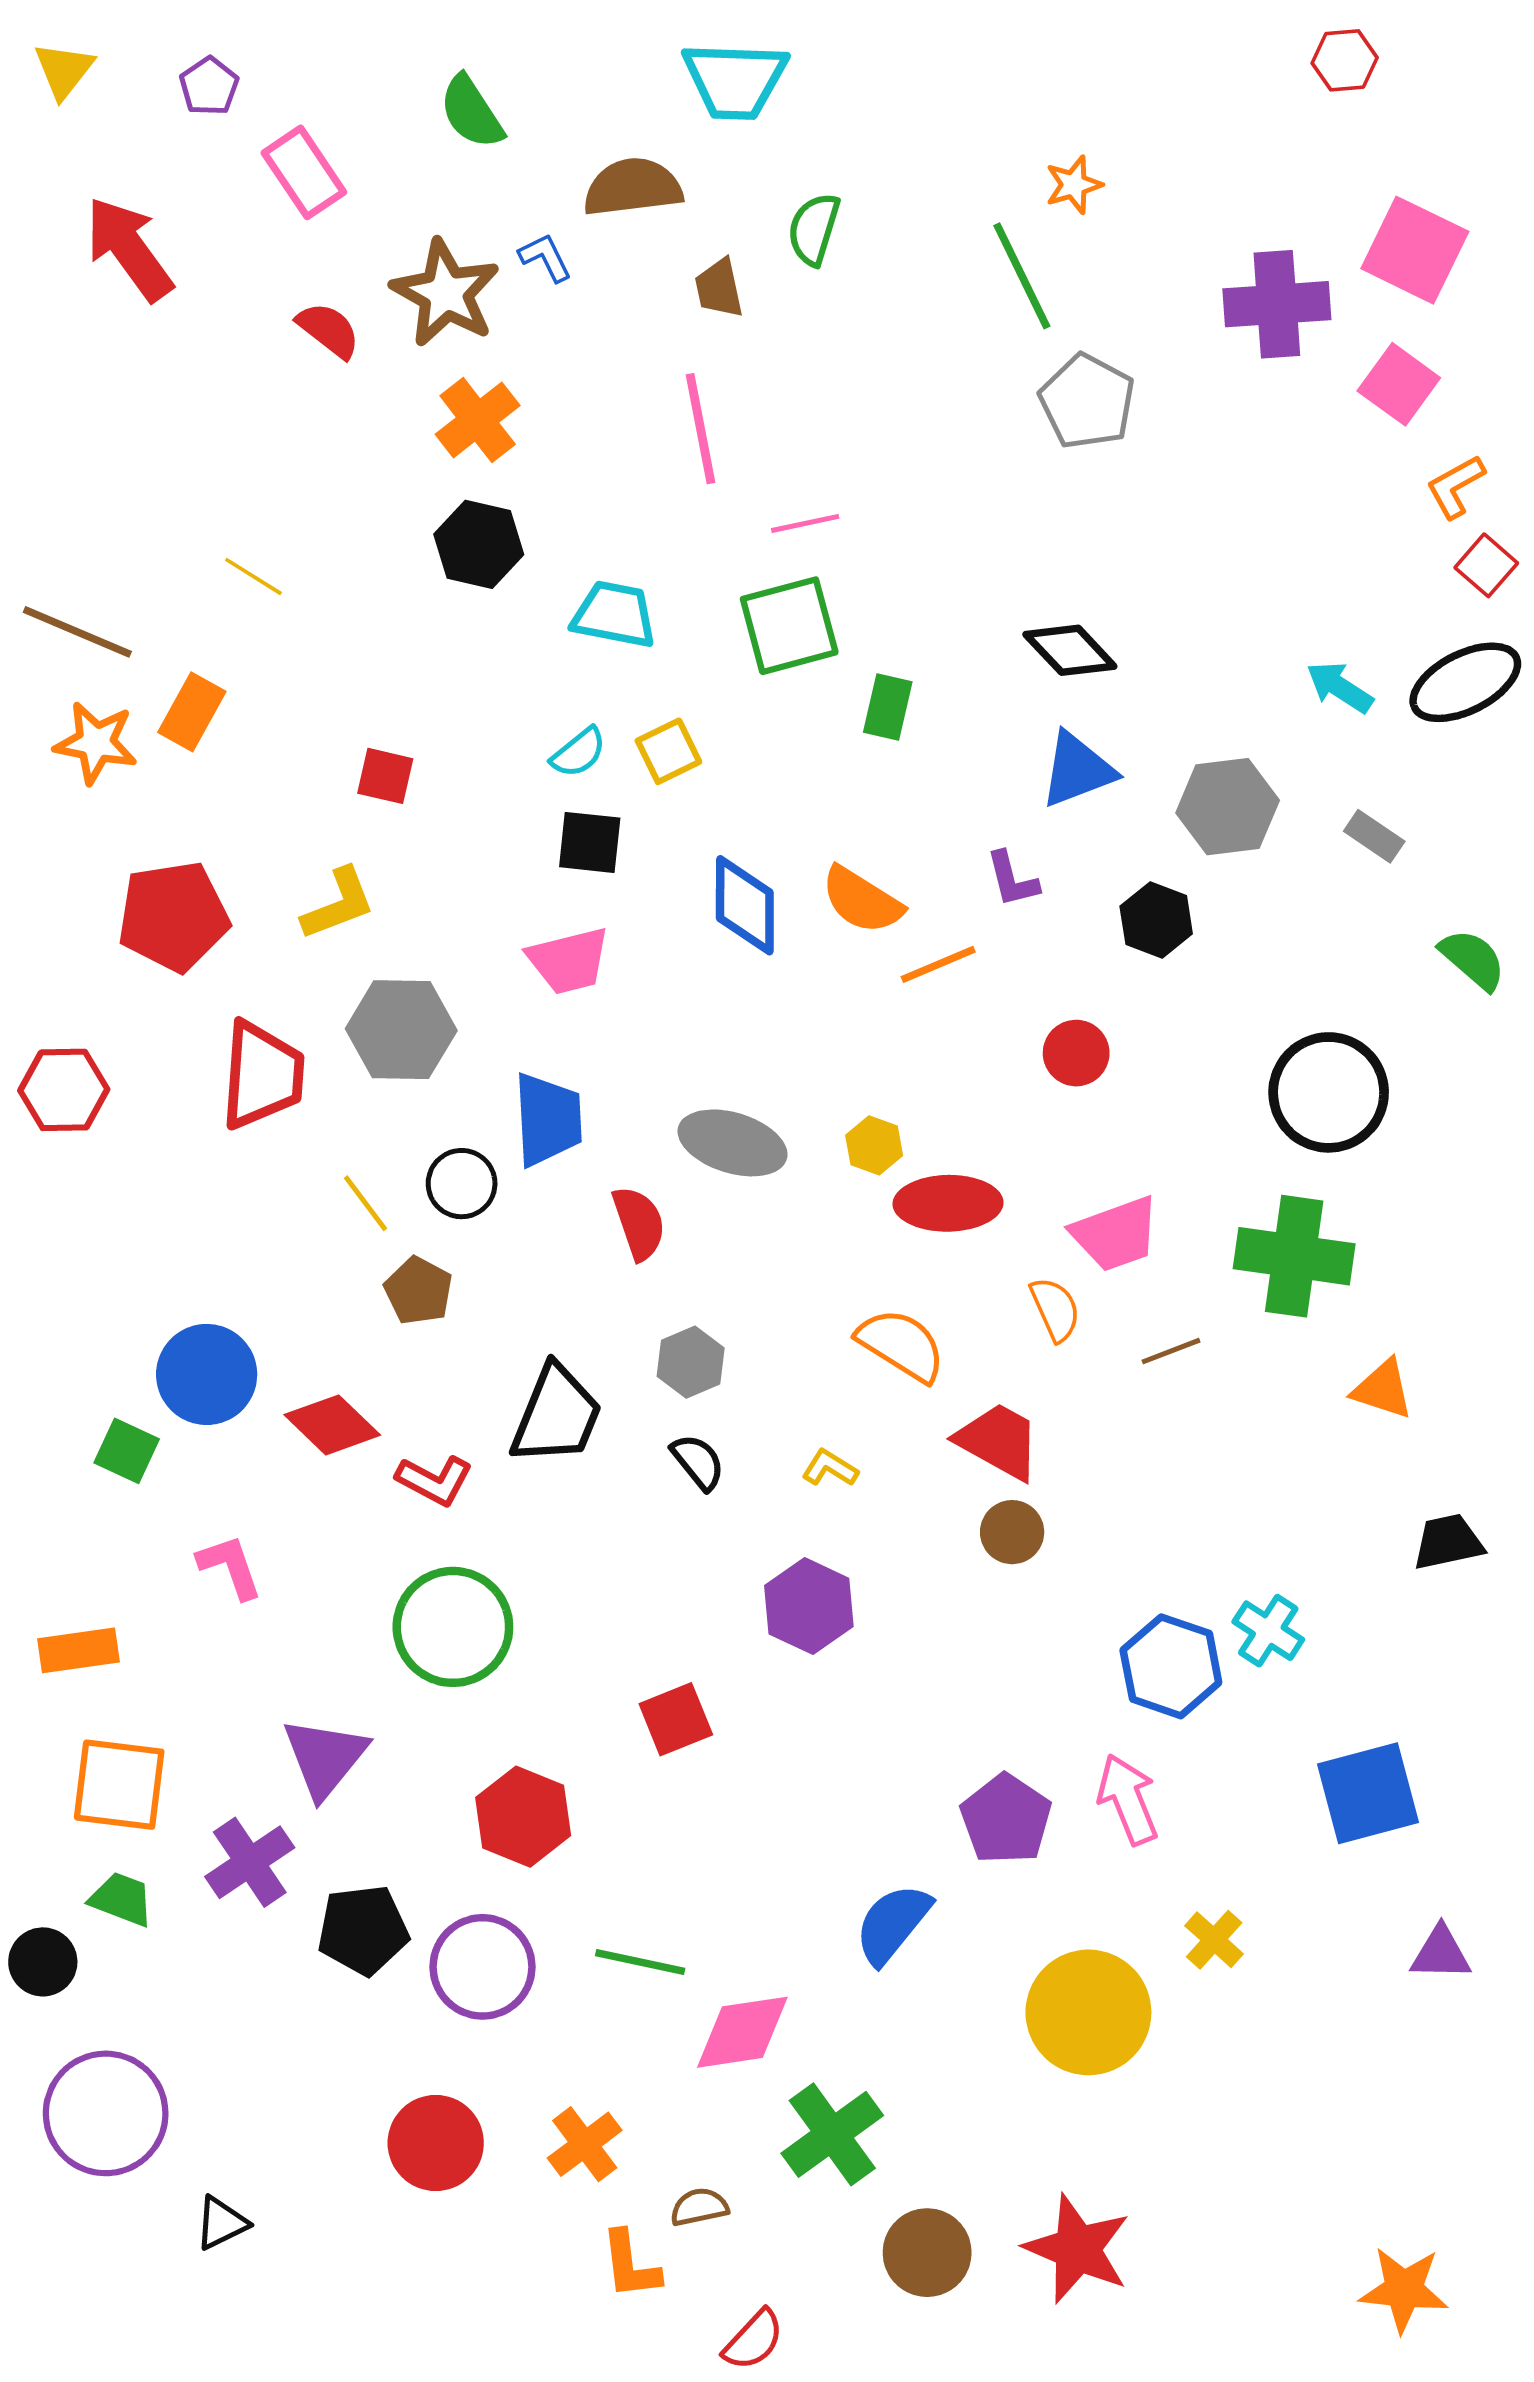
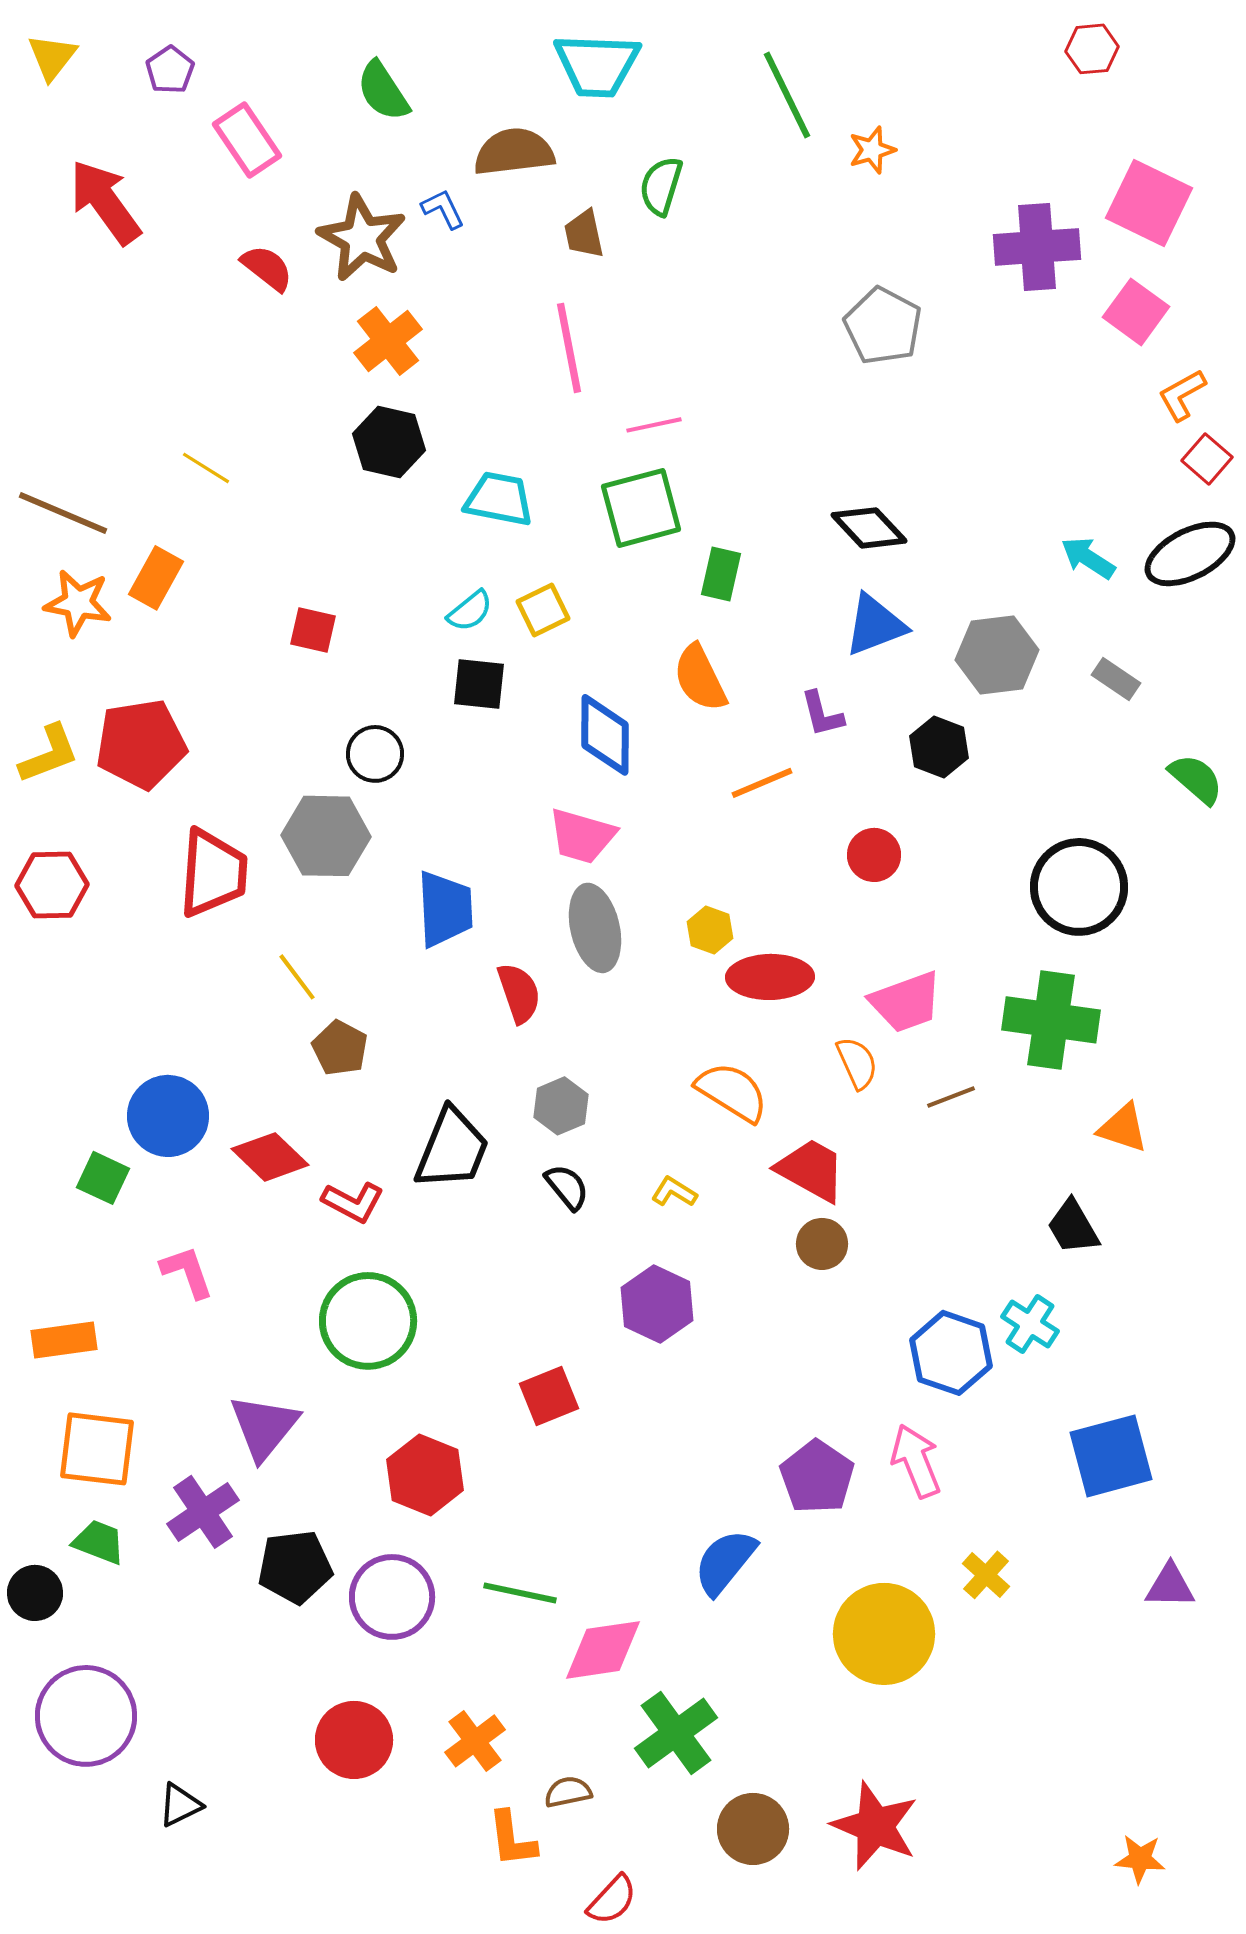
green line: (1022, 276) -> (787, 95), moved
orange semicircle: (862, 900) -> (700, 678), moved, turned 32
yellow L-shape: (338, 904) -> (49, 754), moved
pink trapezoid: (569, 961) -> (582, 836), moved, turned 30
gray ellipse: (733, 1143) -> (595, 928), turned 60
black circle: (462, 1184) -> (375, 754), moved
black trapezoid: (1448, 1542) -> (1073, 1227), moved, turned -108
orange star: (1404, 2290) -> (1140, 1859), size x0.7

